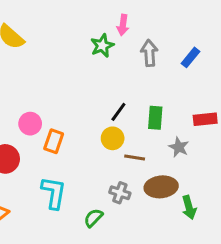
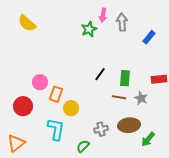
gray arrow: (149, 53) -> (122, 22), moved
yellow circle: (113, 138) -> (71, 108), moved
brown line: (135, 157) -> (119, 97), moved
gray cross: (120, 193) -> (101, 129), turned -32
green arrow: (189, 207) -> (148, 139), turned 56

